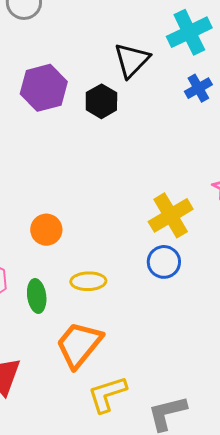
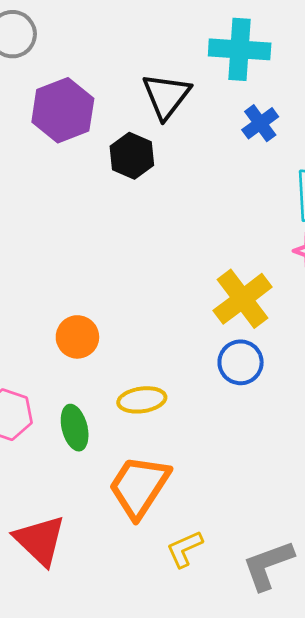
cyan cross: (189, 32) -> (240, 49), turned 36
purple hexagon: (44, 88) -> (63, 110), moved
yellow L-shape: (107, 394) -> (185, 549), size x0.7

